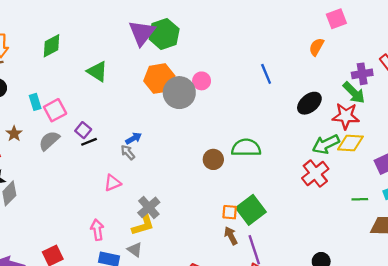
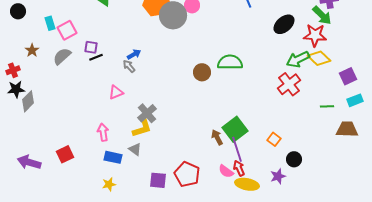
purple square: (83, 130) -> (91, 47), turned -32
yellow diamond: (350, 143) -> (319, 58), turned 40
green square: (251, 210) -> (235, 129), moved
orange square: (230, 212) -> (274, 139), moved, turned 32

